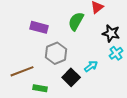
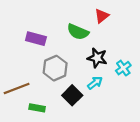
green semicircle: (76, 21) -> (78, 32), turned -96
black star: (111, 33) -> (97, 58), moved

